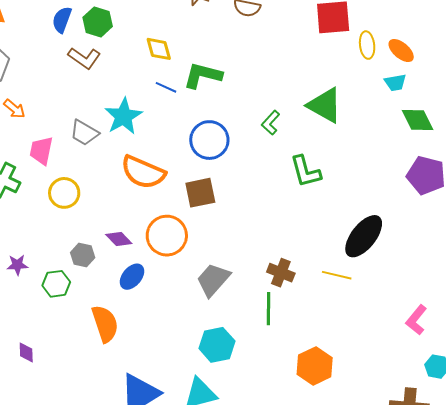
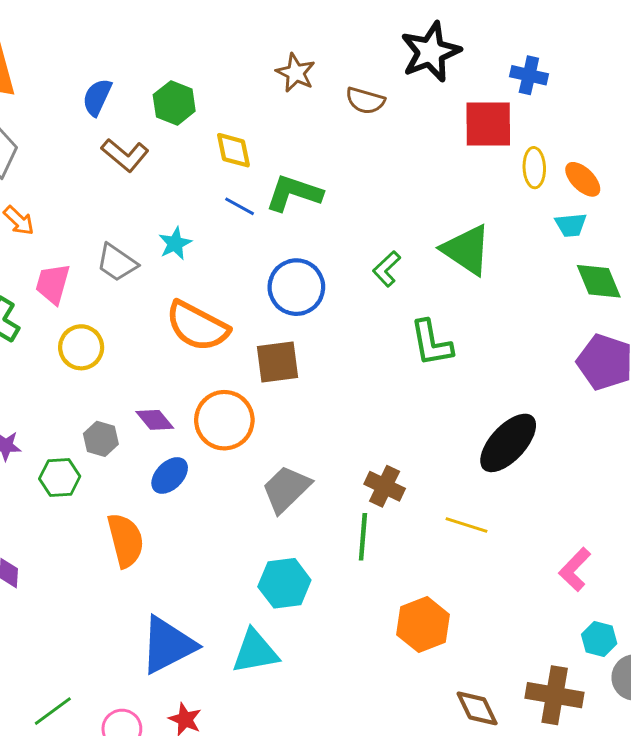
green hexagon: (98, 22) -> (174, 103), moved
cyan star: (123, 116) -> (175, 243), size x0.6
yellow line: (337, 275) -> (467, 525), moved

